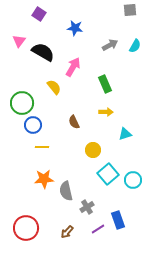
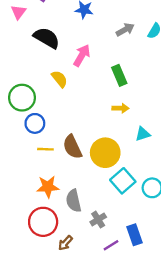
pink triangle: (19, 41) -> (18, 12), moved
brown semicircle: (74, 122) -> (72, 147), moved, size x1.5
yellow circle: (93, 150) -> (105, 153), size x1.6
red circle: (26, 228) -> (43, 222), moved
brown arrow: (67, 232) -> (65, 243), moved

